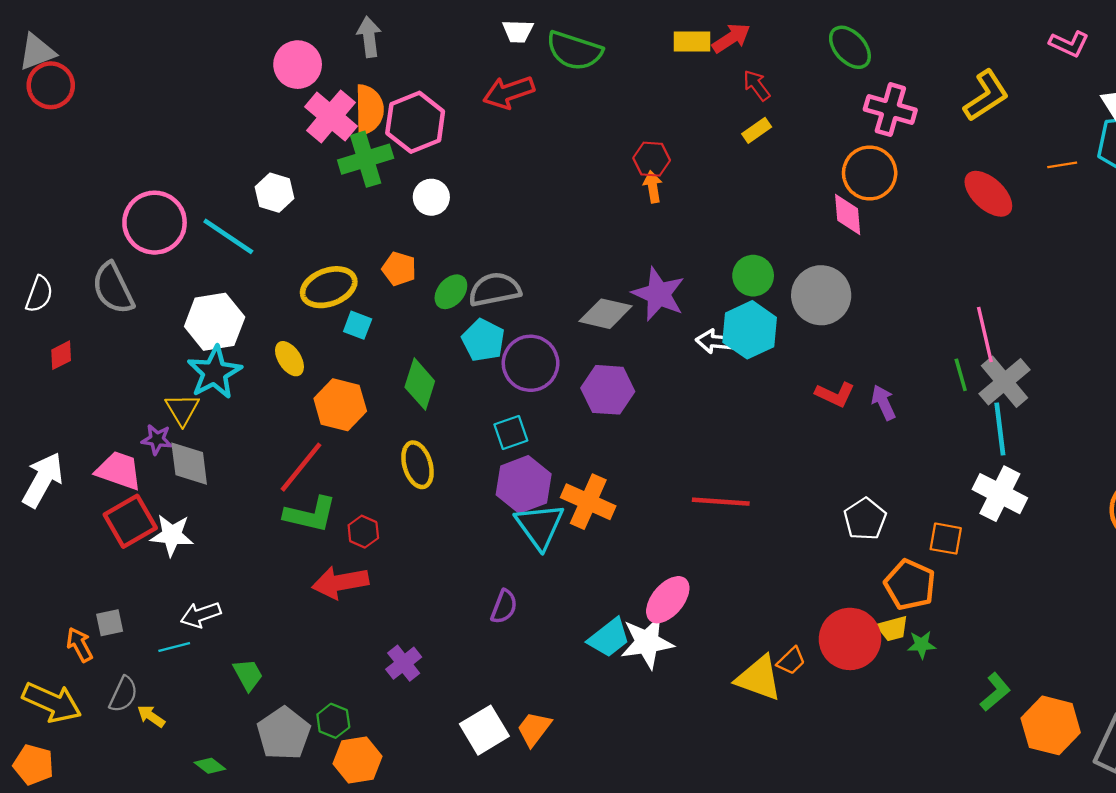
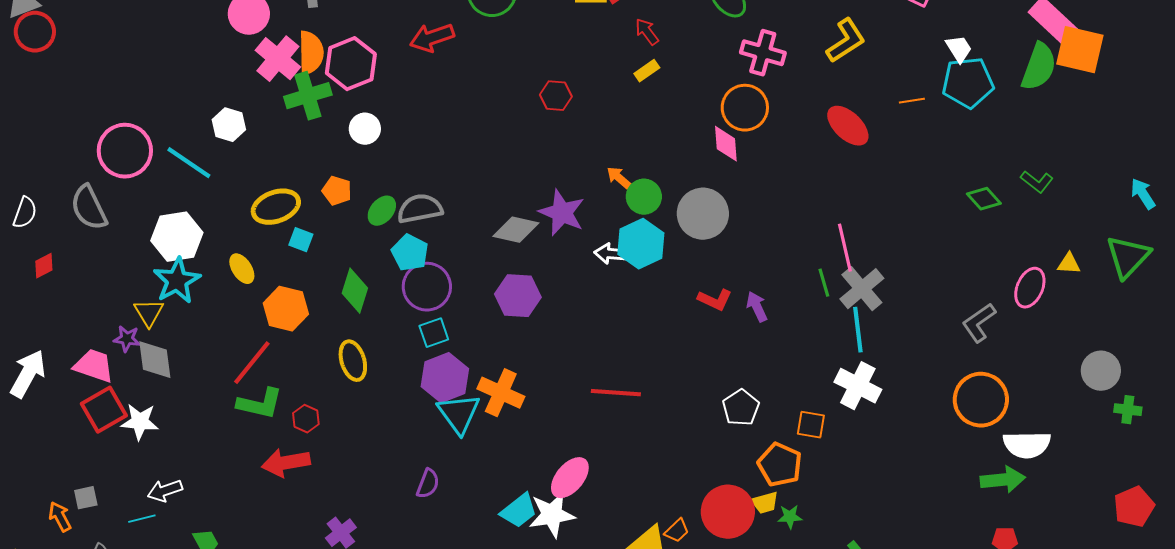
orange arrow: (653, 187) -> (619, 178), moved, turned -40
purple circle: (531, 363) -> (427, 287), moved

